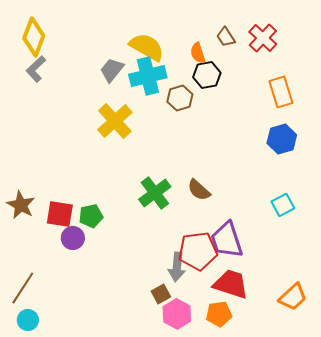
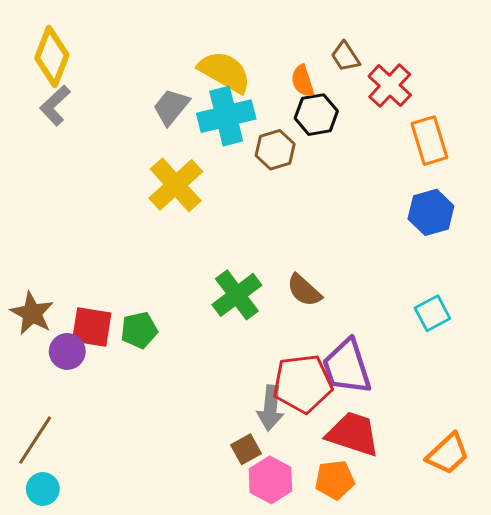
red cross: (263, 38) -> (390, 86), moved
purple circle: (73, 238) -> (67, 351), moved

